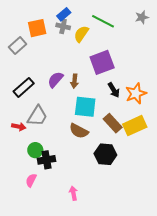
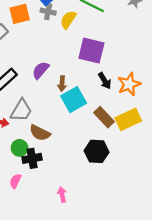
purple square: (102, 62) -> (91, 51), turned 35
brown arrow: (74, 81) -> (62, 84), moved
cyan square: (85, 107) -> (74, 100), turned -35
brown semicircle: (79, 131) -> (40, 133), moved

